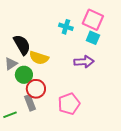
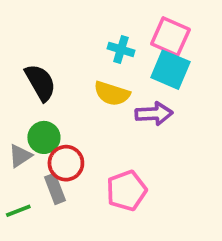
cyan square: (93, 38) -> (170, 70), size x1.5
yellow semicircle: (39, 58) -> (112, 93), moved
gray triangle: (11, 64) -> (20, 156), moved

